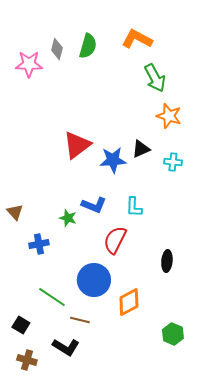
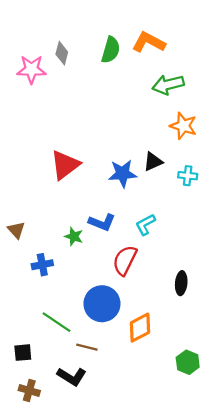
green semicircle: (88, 46) -> (111, 50), moved
green arrow: (155, 78) -> (168, 85), turned 104
red triangle: (77, 145) -> (65, 165), moved
cyan L-shape: (134, 207) -> (145, 225), turned 60
black square: (21, 325) -> (23, 353), turned -36

